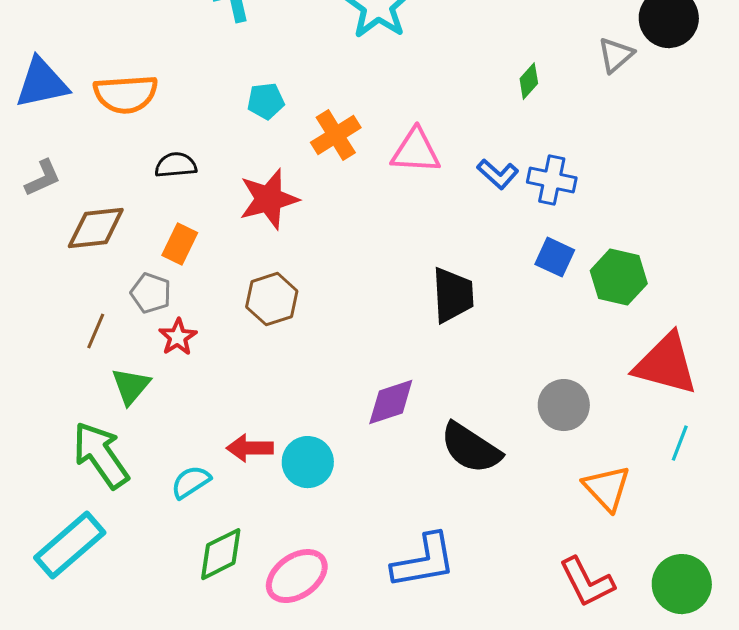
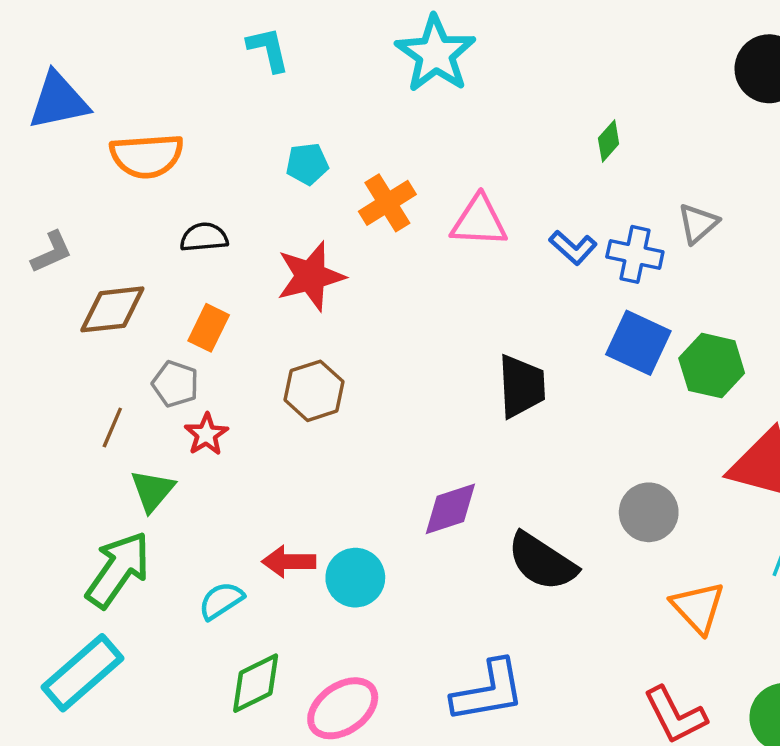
gray triangle: (616, 55) -> (698, 223), moved
blue triangle: (42, 83) -> (58, 101), moved
blue square: (555, 257) -> (638, 343), size x1.4
green arrow: (101, 455) -> (118, 570), turned 70

